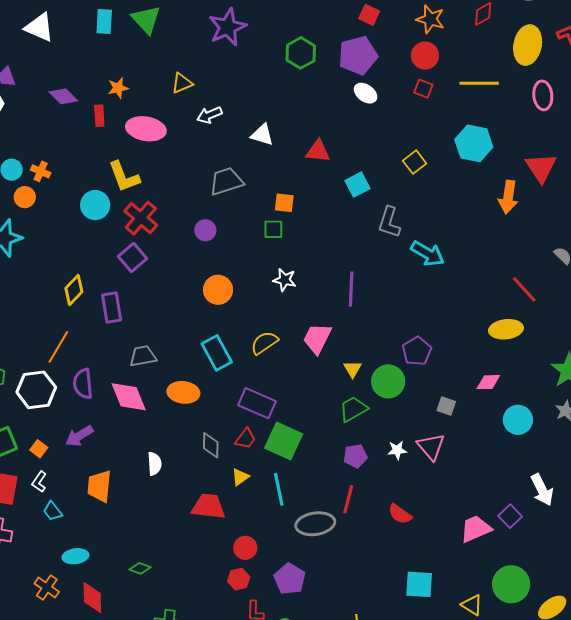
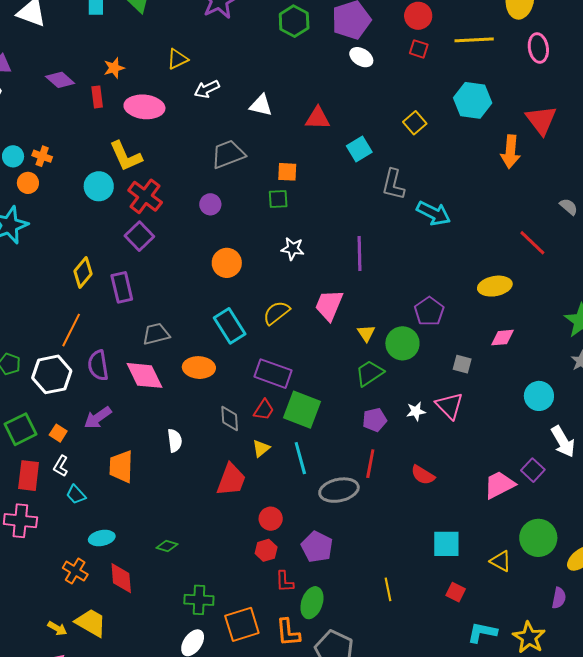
yellow ellipse: (506, 329) -> (495, 286), moved
cyan circle: (518, 420) -> (539, 396), moved
red trapezoid: (208, 506) -> (231, 480), turned 108

